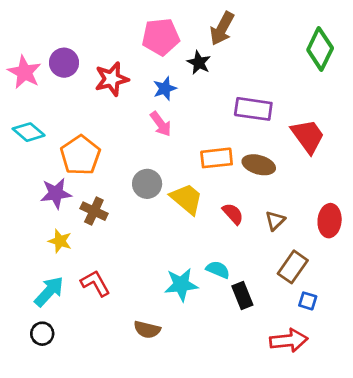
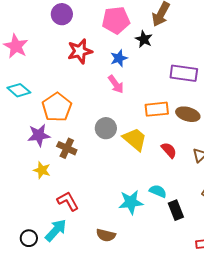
purple circle: (64, 63) -> (62, 14), moved
cyan arrow: (49, 291) -> (56, 230), moved

